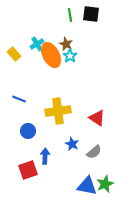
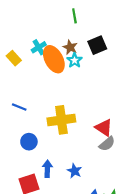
black square: (91, 14) -> (97, 45), moved, turned -30
blue star: (72, 144) -> (74, 171), moved
gray semicircle: (94, 152) -> (107, 144), moved

